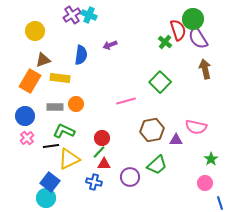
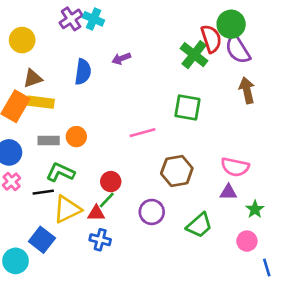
green cross: (165, 42) -> (194, 55), size x1.5
yellow rectangle: (60, 78) -> (41, 102), moved
green square: (160, 82) -> (187, 107), turned -35
purple triangle: (176, 140) -> (228, 192), moved
red triangle: (104, 164) -> (96, 213), moved
green trapezoid: (157, 165) -> (199, 225), moved
purple circle: (130, 177) -> (152, 212), moved
cyan circle: (46, 198) -> (16, 261), moved

